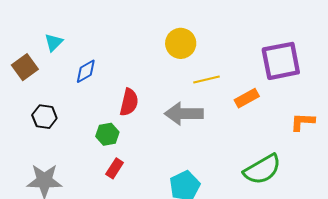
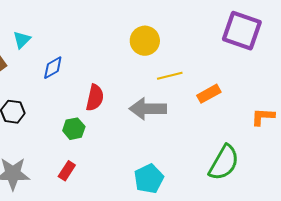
purple square: (281, 61) -> (242, 31), moved, turned 30
red rectangle: (115, 168) -> (67, 171), moved
green semicircle: (262, 169) -> (224, 163), turned -30

